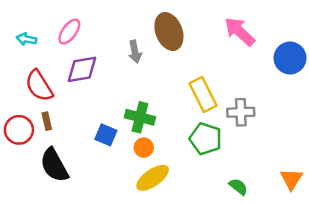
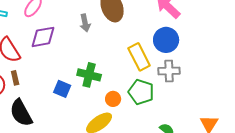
blue circle: (290, 58) -> (166, 40), moved
orange circle: (144, 148) -> (113, 99), moved

